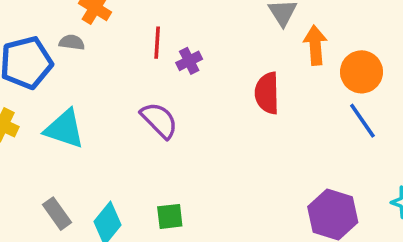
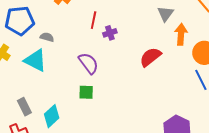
gray semicircle: (72, 42) -> (47, 37), moved
red semicircle: (267, 93) -> (150, 57), turned 45
green square: (170, 216) -> (86, 92), moved

